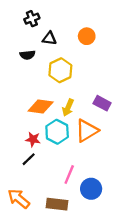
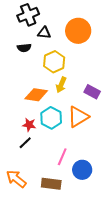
black cross: (32, 19) -> (28, 15), size x1.5
orange circle: (87, 36) -> (78, 31), size x1.6
yellow arrow: (68, 108) -> (61, 85), moved

